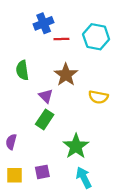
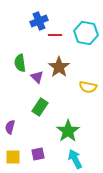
purple triangle: (46, 96) -> (37, 77), moved

